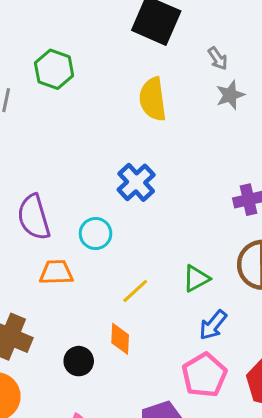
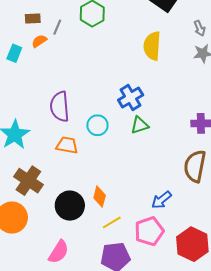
green triangle: (196, 278) -> (140, 125), moved
yellow line: (135, 291) -> (112, 222), moved
black circle: (79, 361) -> (70, 206), size x1.5

